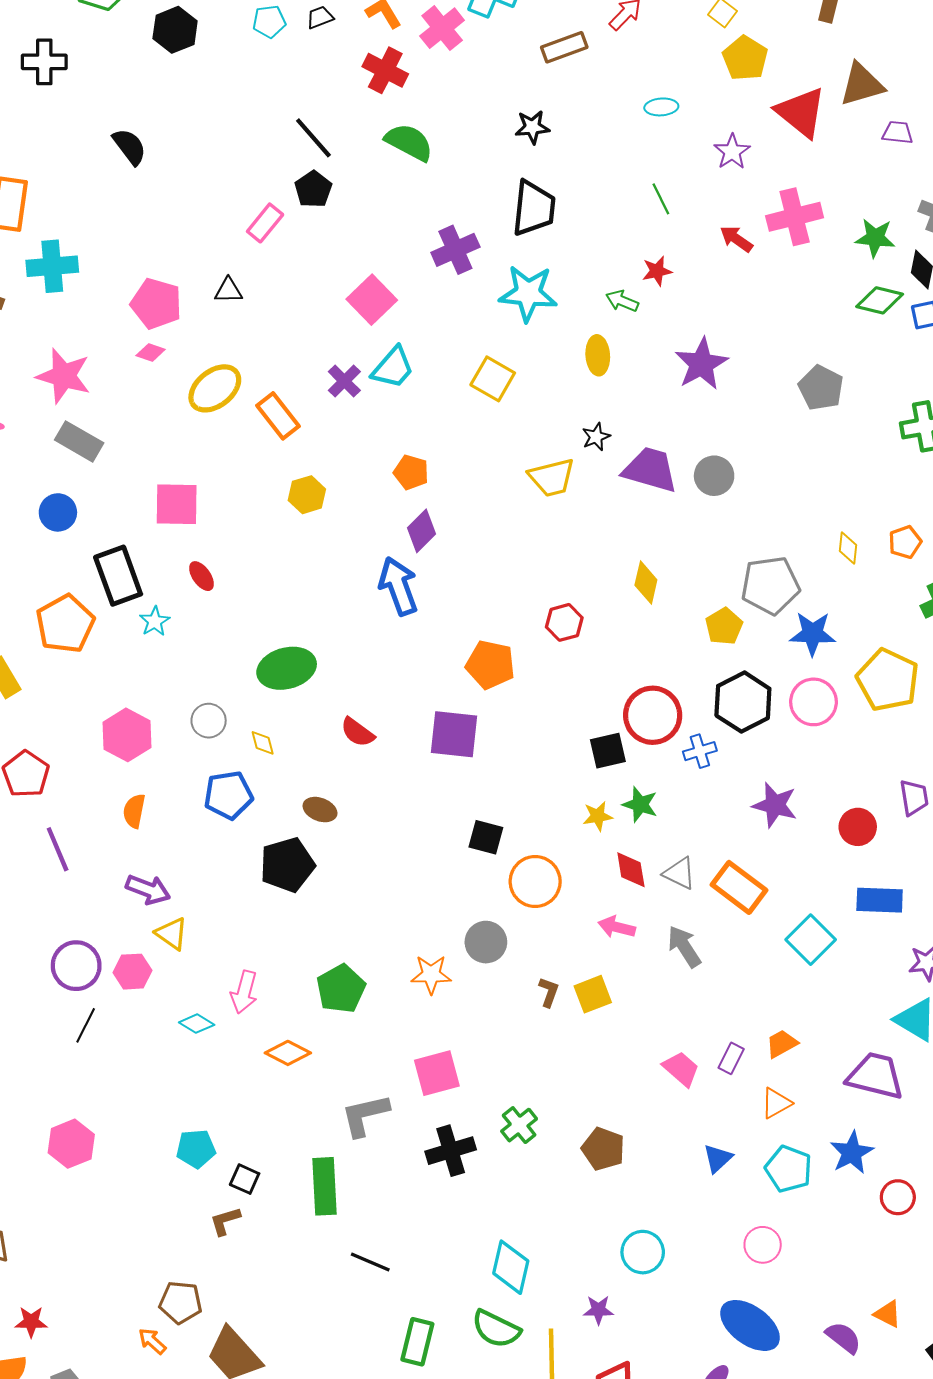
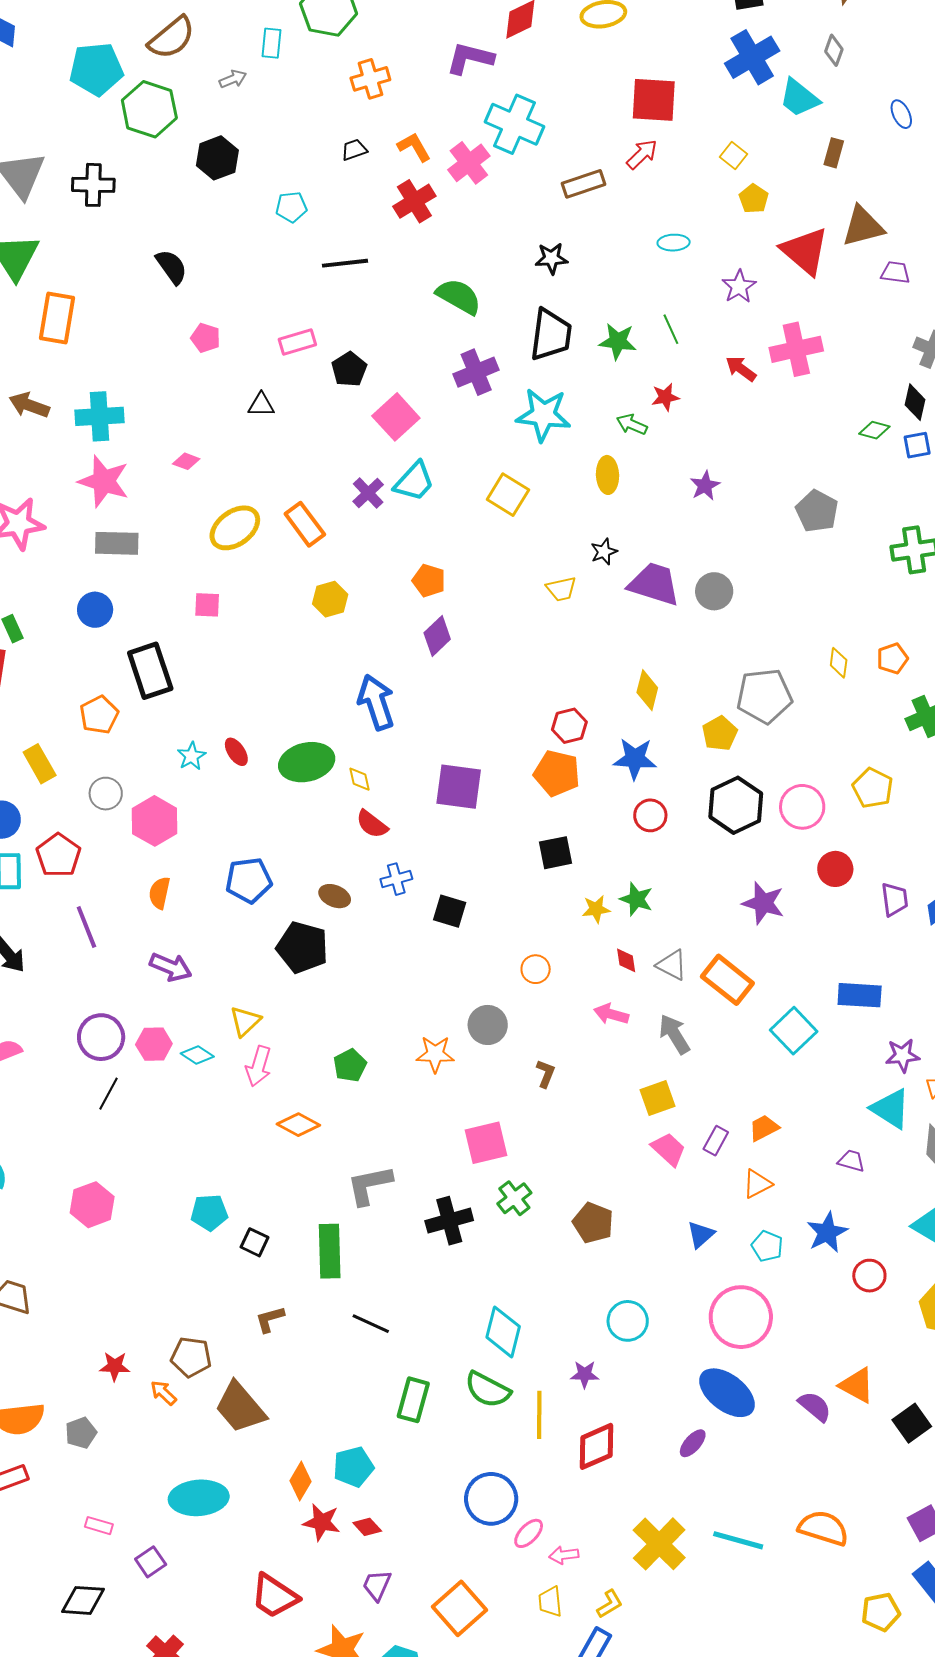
cyan pentagon: (269, 21) -> (291, 207), moved
yellow pentagon: (745, 58) -> (754, 199), size x0.7
red cross: (385, 70) -> (414, 201), turned 30
black line: (313, 138) -> (345, 263), turned -57
green semicircle: (409, 142) -> (459, 296), moved
black pentagon: (313, 189) -> (349, 369), moved
pink rectangle: (265, 223) -> (297, 342), turned 33
green star: (875, 238) -> (618, 341), moved
cyan cross: (52, 266) -> (100, 416), moved
green diamond: (880, 300) -> (874, 430), size x0.7
pink pentagon: (156, 304) -> (206, 338), moved, size x0.6
purple star: (701, 364) -> (705, 486), size x0.6
yellow ellipse: (215, 388) -> (235, 528), moved
gray rectangle: (79, 441) -> (117, 543), turned -30
yellow trapezoid: (552, 477) -> (561, 589), size x0.7
pink square: (177, 504) -> (207, 605), size x0.6
red ellipse: (202, 576) -> (236, 752), moved
blue arrow: (398, 586) -> (376, 702), moved
cyan star: (155, 621) -> (192, 756), moved
orange pentagon: (65, 624) -> (99, 715), size x0.7
blue star: (813, 634) -> (635, 759), moved
orange pentagon: (490, 665) -> (557, 773), moved
yellow pentagon: (888, 680) -> (873, 788), size x0.7
red circle: (653, 715) -> (650, 815), size x0.6
gray circle: (209, 721) -> (106, 794), moved
purple square: (454, 734) -> (459, 787), moved
yellow diamond: (263, 743) -> (360, 779), moved
black square: (608, 751) -> (555, 853), moved
blue cross: (700, 751) -> (396, 879), moved
red circle: (858, 827) -> (835, 869), moved
black square: (486, 837) -> (450, 911), moved
black pentagon: (287, 865) -> (302, 947), turned 30
red diamond: (631, 870) -> (626, 960), size x0.7
orange circle: (535, 881) -> (536, 969), size x0.6
yellow triangle: (172, 934) -> (245, 1021), moved, turned 40
green pentagon: (341, 989) -> (350, 1065), size x0.7
yellow square: (593, 994) -> (657, 1098), moved
cyan diamond: (197, 1024) -> (197, 1055), moved
pink square: (437, 1073) -> (486, 1143), moved
purple trapezoid: (875, 1076) -> (851, 1161), size x0.5
cyan pentagon: (789, 1169) -> (767, 1246), size x0.7
brown L-shape: (225, 1221) -> (270, 1319), moved
pink circle: (763, 1245) -> (741, 1317), size x1.8
orange triangle: (888, 1314) -> (857, 1385), size x1.4
red star: (31, 1322) -> (115, 1366), moved

